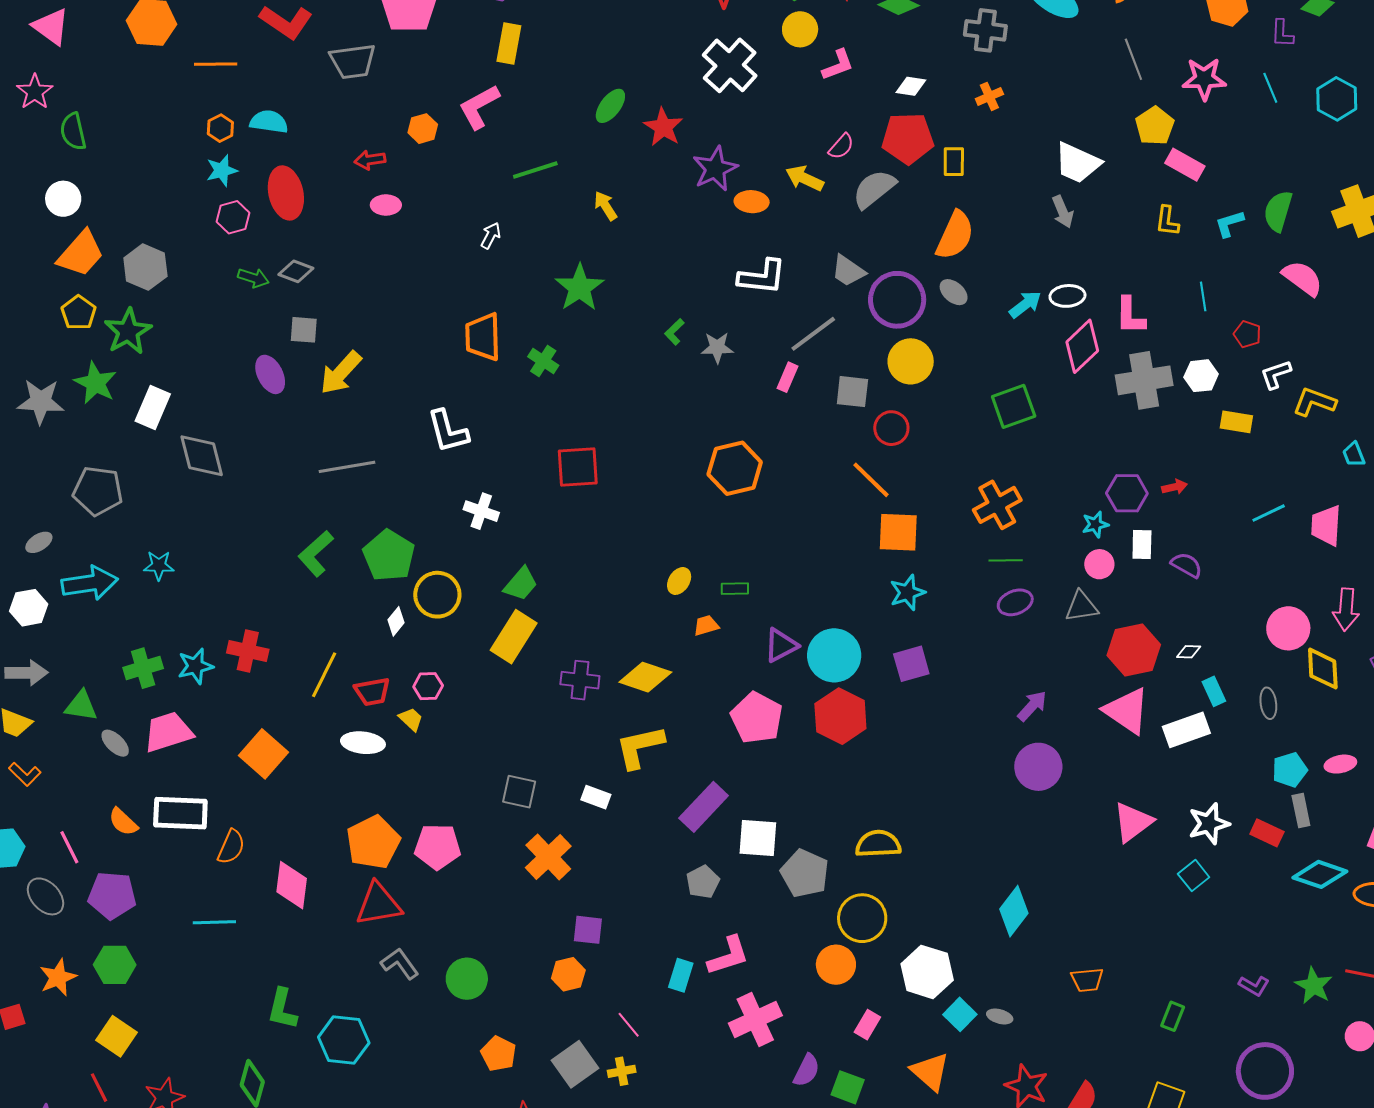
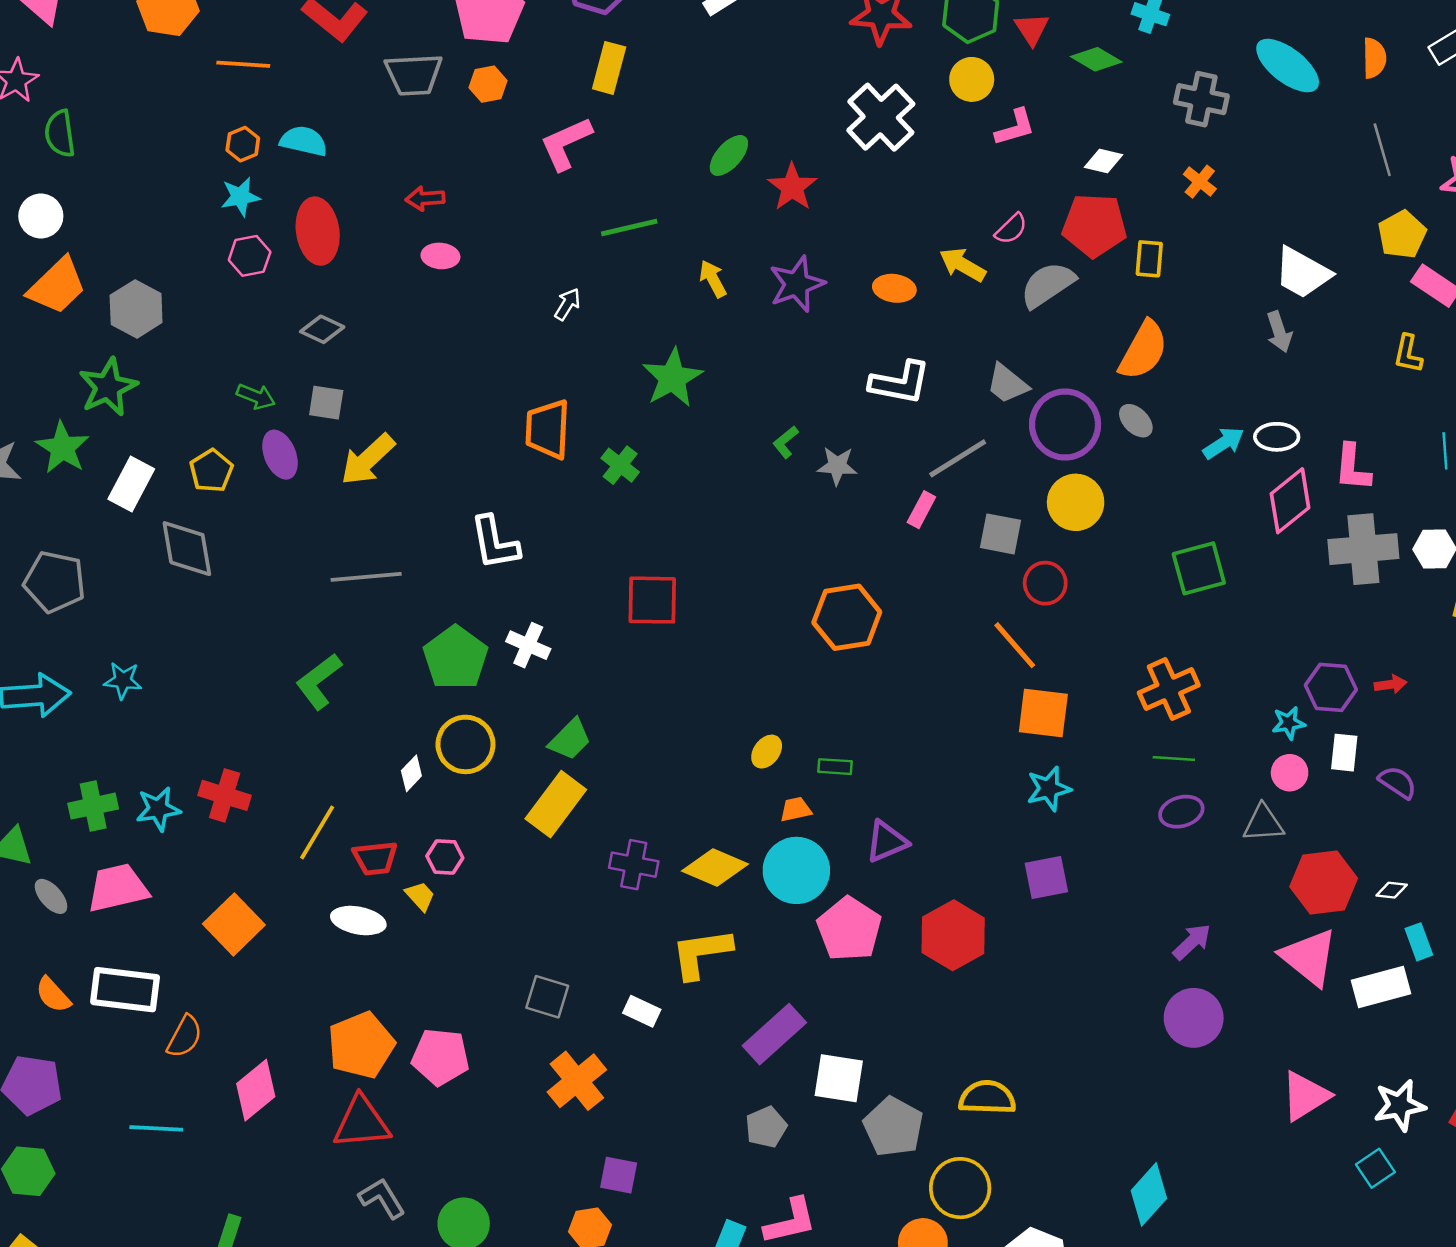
orange cross: (989, 96) -> (1200, 182), turned -32
orange hexagon: (423, 129) -> (488, 84), moved
purple star: (715, 169) -> (797, 284), moved
green arrow: (253, 278) -> (256, 396), moved
yellow pentagon: (79, 313) -> (211, 471), moved
green pentagon: (389, 556) -> (456, 658), moved
cyan circle: (834, 655) -> (796, 870), moved
pink diamond: (292, 885) -> (256, 1090), turned 39

